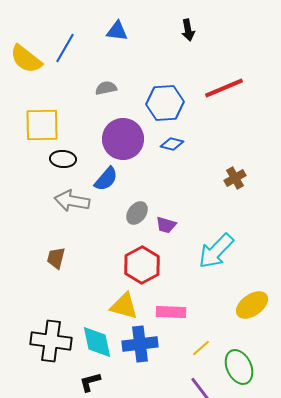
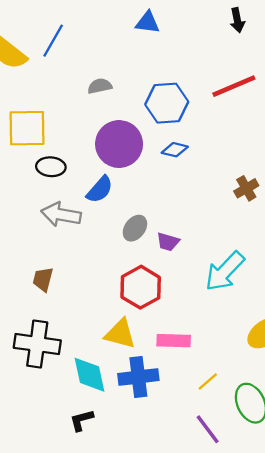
black arrow: (188, 30) -> (237, 20), moved
blue triangle: (117, 31) -> (147, 22), moved
black cross: (51, 341) -> (37, 344), moved

